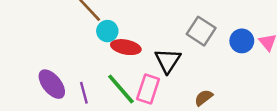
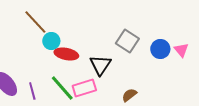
pink rectangle: (148, 89) -> (84, 88), turned 55

